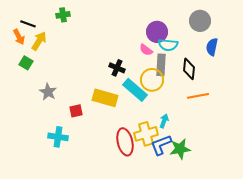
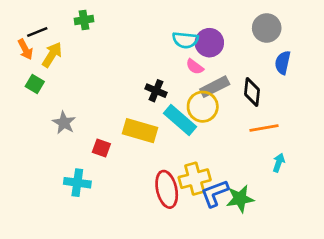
black line: (28, 24) -> (37, 32), turned -42
cyan semicircle: (168, 45) -> (185, 40), moved
gray rectangle: (161, 65) -> (215, 87), turned 60
red square: (76, 111) -> (101, 148), turned 32
cyan arrow: (164, 121) -> (279, 163), moved

